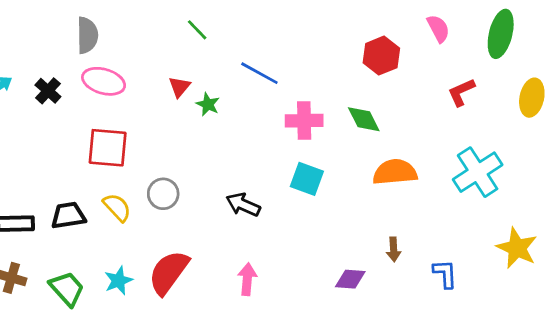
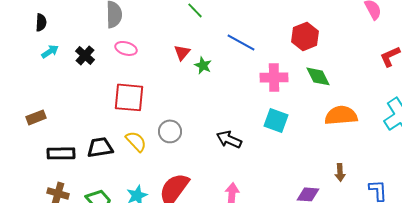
red hexagon: (381, 56) -> (305, 36), moved
pink ellipse: (104, 81) -> (126, 48), size x0.7

